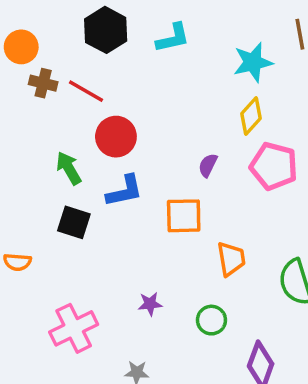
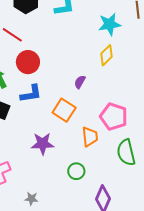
pink pentagon: (274, 166) -> (114, 117), moved
orange square: (184, 216) -> (64, 110), turned 30
purple star: (150, 304) -> (43, 144), moved, size x1.6

